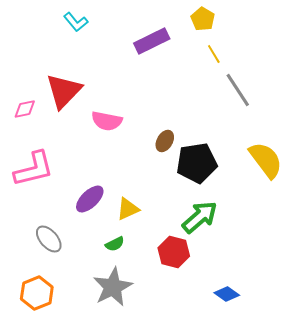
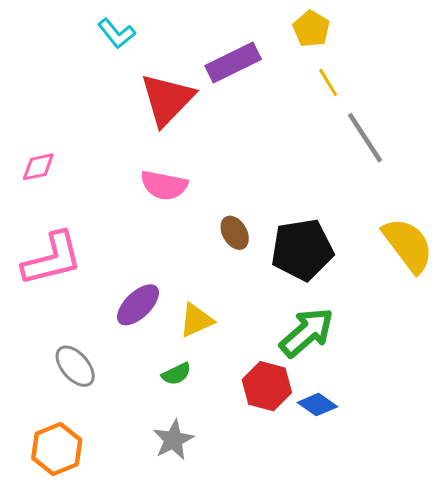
red triangle: (64, 91) -> (167, 99), moved
brown ellipse: (165, 141) -> (235, 233), moved, turned -60
gray star: (113, 287) -> (173, 440), size x0.7
blue diamond: (227, 294) -> (317, 405), moved

